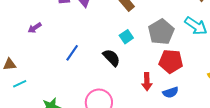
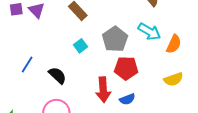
black semicircle: (111, 58) -> (57, 75), moved
red arrow: (147, 82) -> (103, 90), size x1.4

